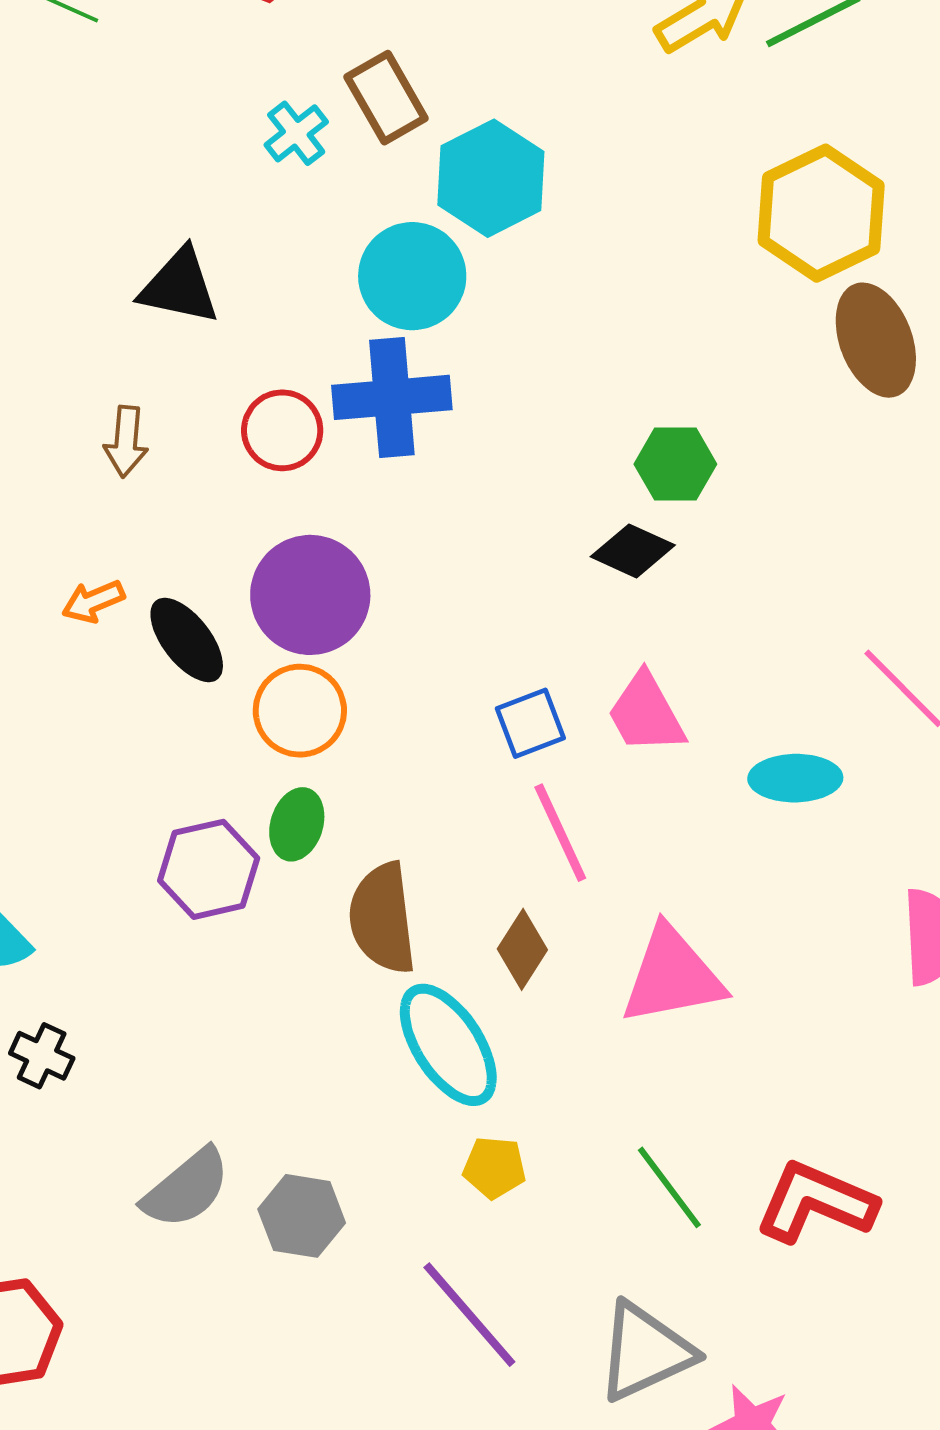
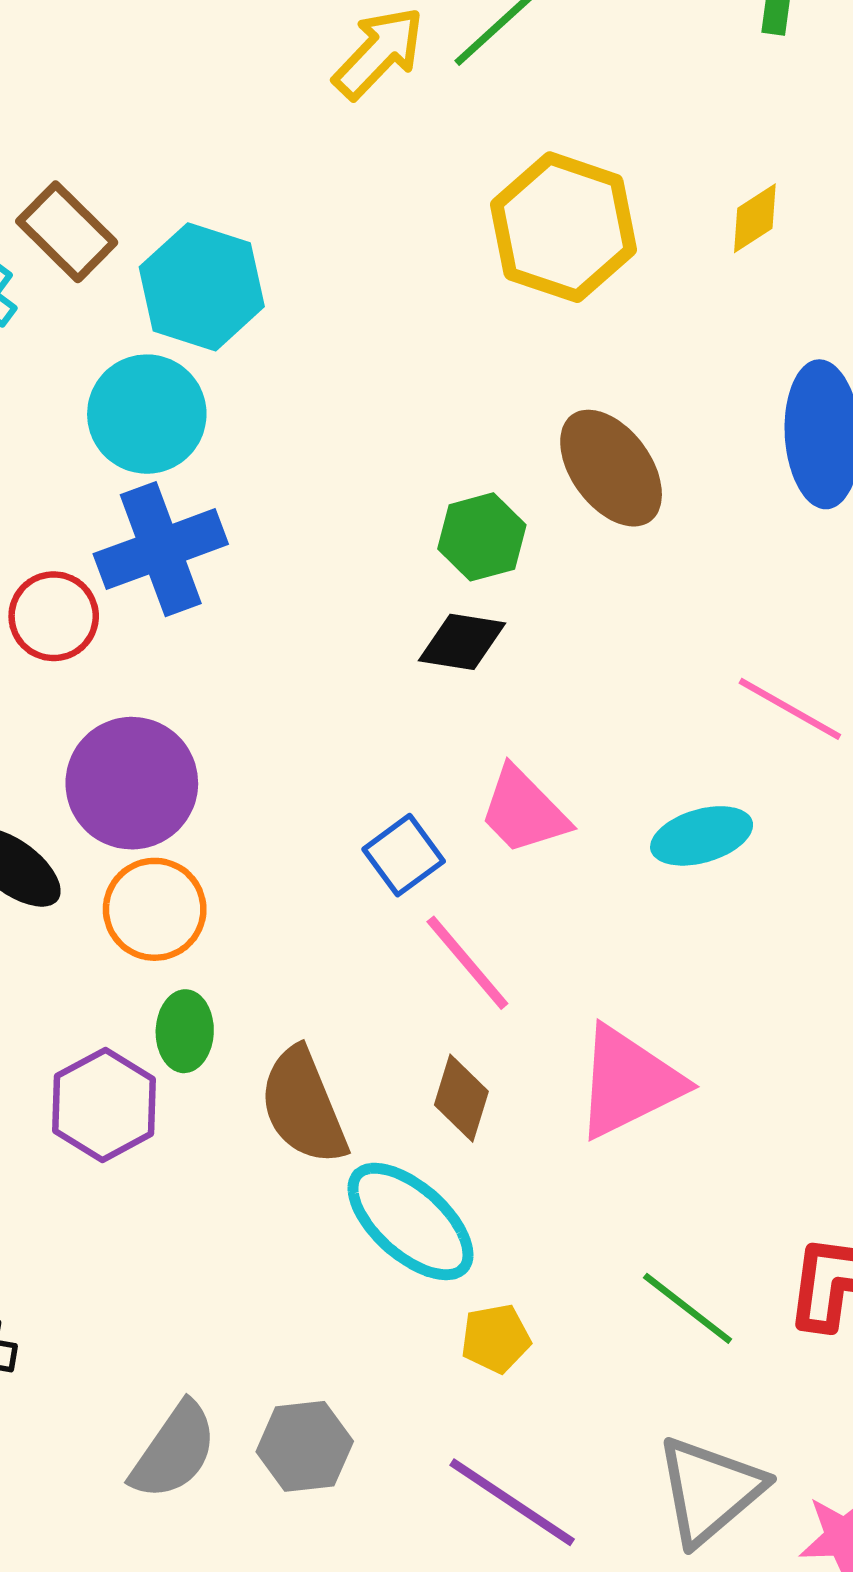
brown ellipse: (876, 340) -> (611, 468), moved

